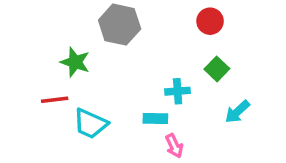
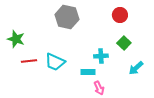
green star: (75, 62) -> (16, 39), moved
cyan trapezoid: (91, 124) -> (55, 62), moved

